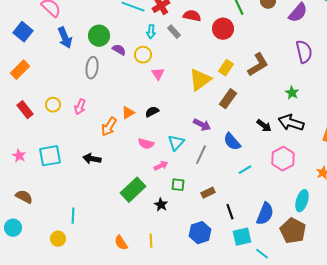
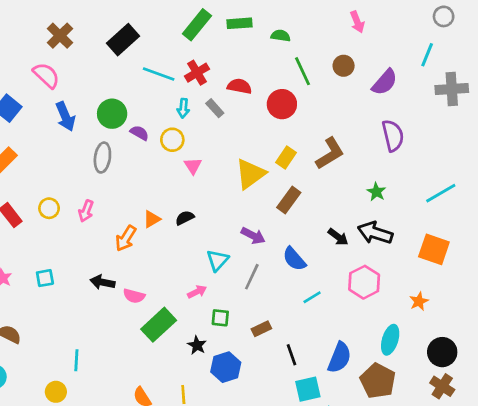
pink semicircle: (146, 144) -> (134, 296), moved
cyan square: (50, 156) -> (45, 278), size x0.6
blue hexagon: (200, 233) -> (226, 367), moved

